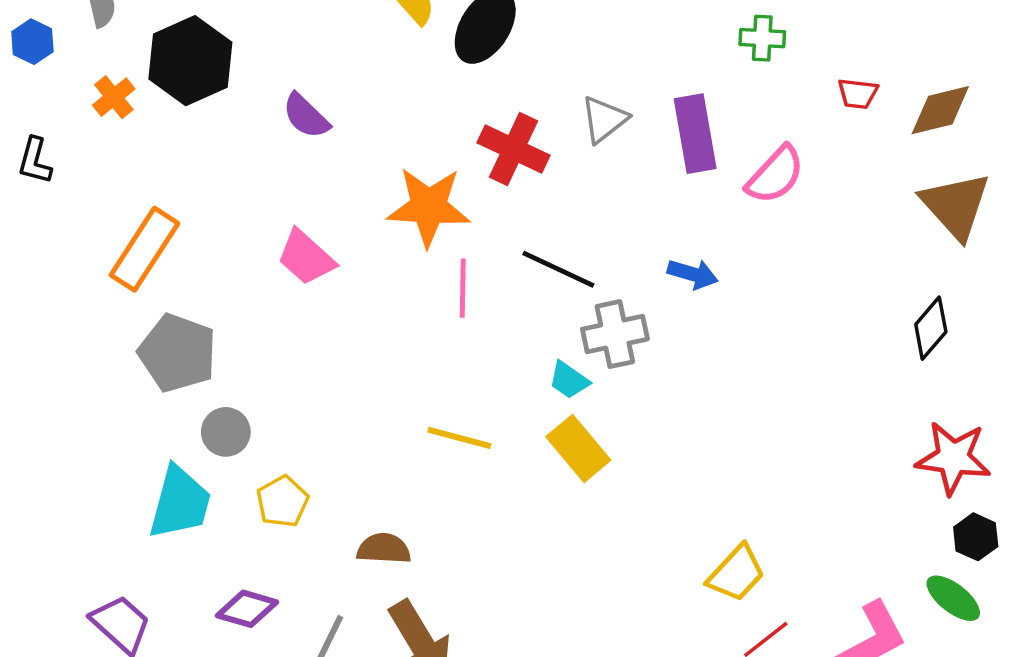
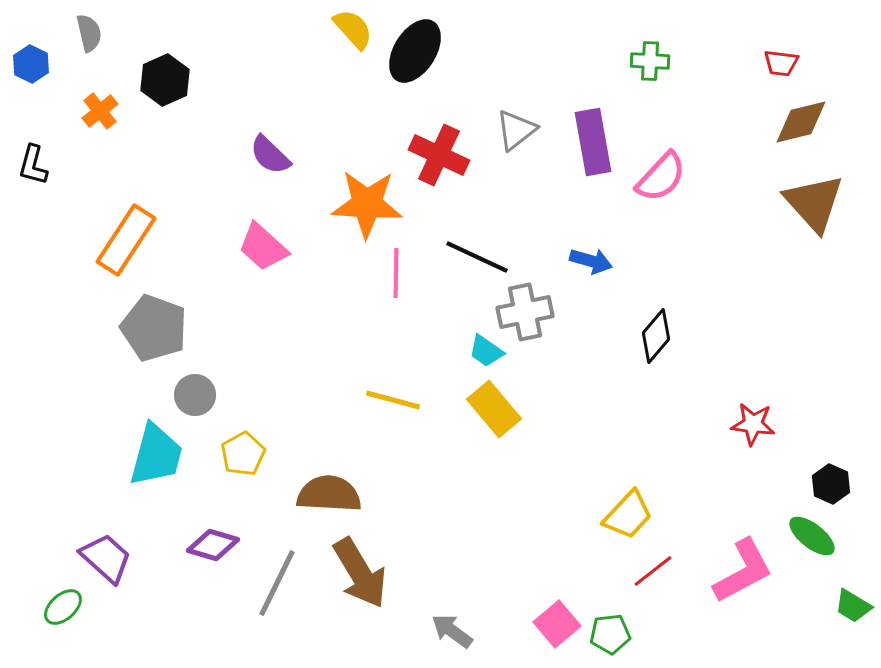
black hexagon: (190, 61) -> (165, 80), size x0.7
red trapezoid: (858, 94) -> (781, 63), moved
purple semicircle: (306, 116) -> (270, 155), moved
black diamond: (931, 328) -> (656, 336), moved
red star: (953, 458) -> (753, 424), moved, size x0.7
brown semicircle: (384, 549) -> (329, 494), size x1.4

